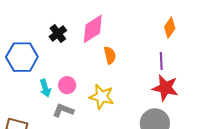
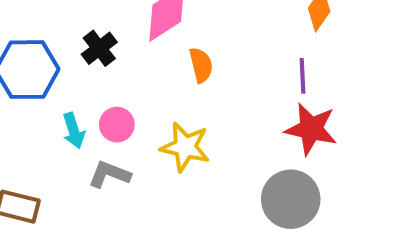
black cross: (58, 34) -> (99, 48), moved

